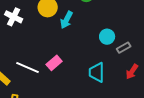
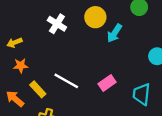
pink rectangle: (54, 63) -> (107, 83), moved

